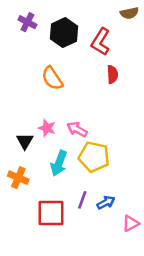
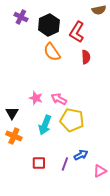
orange semicircle: (52, 78) -> (52, 52), moved
black triangle: (25, 141) -> (12, 113), moved
purple line: (82, 200) -> (65, 164), moved
red square: (51, 213) -> (39, 163), size x0.6

